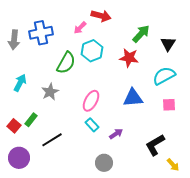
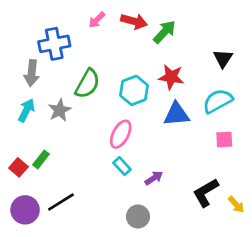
pink arrow: (80, 28) -> (97, 20), moved
green arrow: (141, 34) -> (165, 32), moved
gray arrow: (14, 40) -> (32, 73), moved
cyan hexagon: (92, 51) -> (134, 90), moved
gray star: (50, 92) -> (60, 110), moved
blue triangle: (133, 98) -> (176, 114), moved
black line: (52, 140) -> (61, 202), moved
yellow arrow: (173, 165) -> (236, 205), moved

